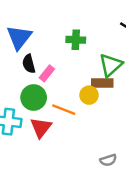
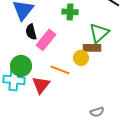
pink rectangle: (47, 73) -> (46, 40), size x1.5
green circle: (34, 98) -> (21, 66), moved

